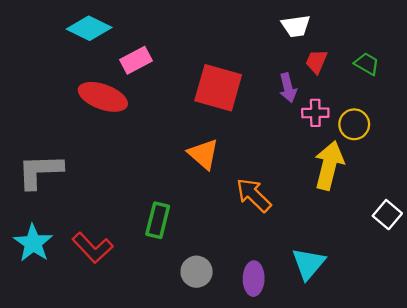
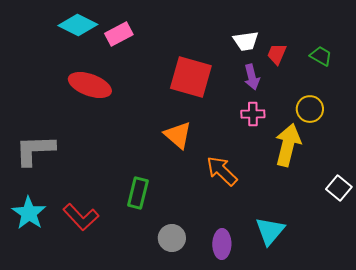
white trapezoid: (296, 26) -> (246, 41), moved
pink rectangle: (136, 60) -> (119, 34), moved
pink cross: (315, 113) -> (253, 114), moved

